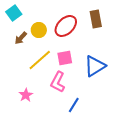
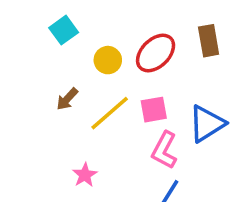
brown arrow: (21, 38) -> (67, 99), moved
pink L-shape: (58, 82) -> (164, 150), moved

